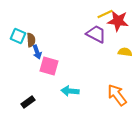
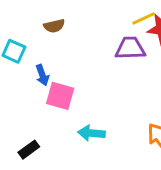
purple trapezoid: (96, 34) -> (130, 48), turned -30
brown semicircle: (31, 40) -> (54, 26), moved, turned 80

